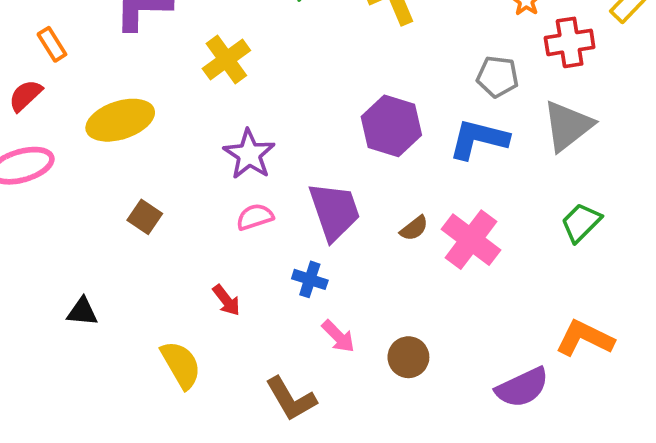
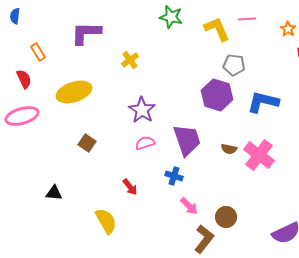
yellow cross: (226, 59) -> (130, 60), size x0.7
gray pentagon: (498, 77) -> (234, 65), moved
red semicircle: (25, 96) -> (24, 79), turned 108
brown semicircle: (414, 228) -> (229, 149), turned 49
brown L-shape: (291, 399) -> (204, 239), moved, turned -112

